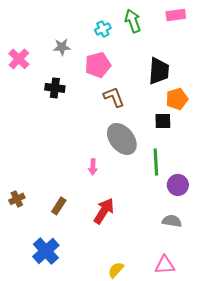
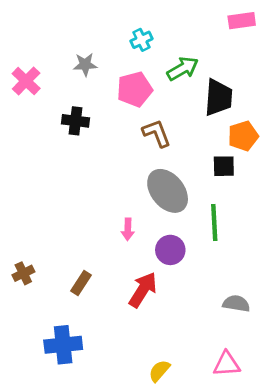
green arrow: (133, 21) -> (183, 69), moved, turned 80
purple circle: (178, 185) -> (170, 250), moved
blue cross: (46, 251) -> (63, 345), turned 36

